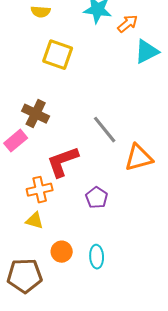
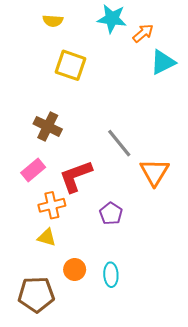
pink rectangle: (16, 141) -> (33, 170), moved
orange triangle: (139, 158) -> (154, 172), turned -44

